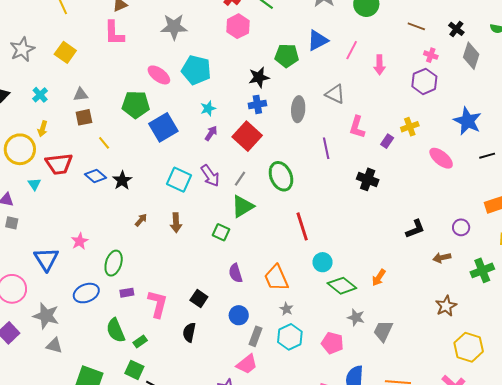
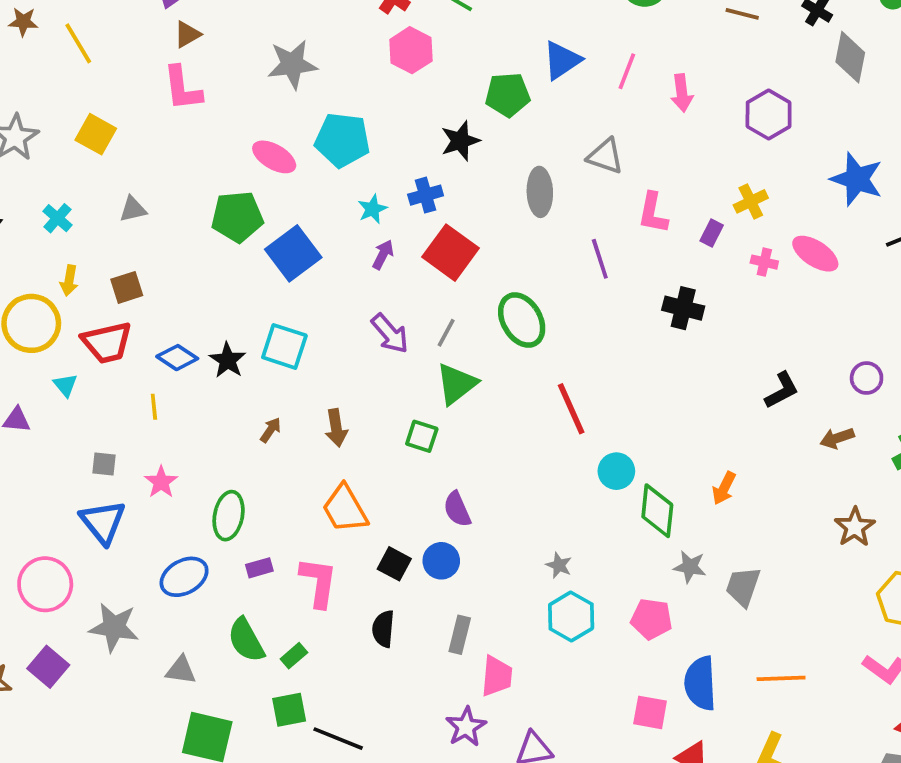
pink cross: (431, 55) -> (764, 262), moved
blue cross: (257, 104) -> (426, 195), moved
brown square: (84, 117) -> (127, 287), moved
yellow line: (104, 143) -> (154, 407), moved, turned 40
cyan square: (179, 180) -> (284, 346), moved
gray square: (12, 223) -> (104, 464), moved
orange trapezoid: (276, 278) -> (345, 509), moved
green diamond: (342, 286) -> (657, 511), turned 64
blue circle: (239, 315) -> (441, 561), moved
gray rectangle: (256, 336) -> (460, 635), moved
gray triangle: (54, 346) -> (181, 670), moved
pink trapezoid: (247, 364) -> (497, 676), turned -40
green square: (134, 370) -> (289, 710), turned -30

